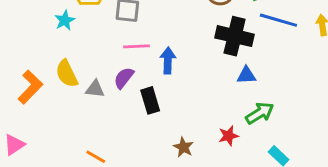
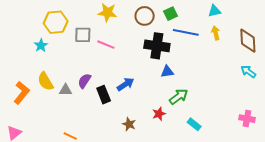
pink line: (136, 46) -> (106, 45), moved, turned 30
blue arrow: (168, 61) -> (125, 84), moved, turned 60

